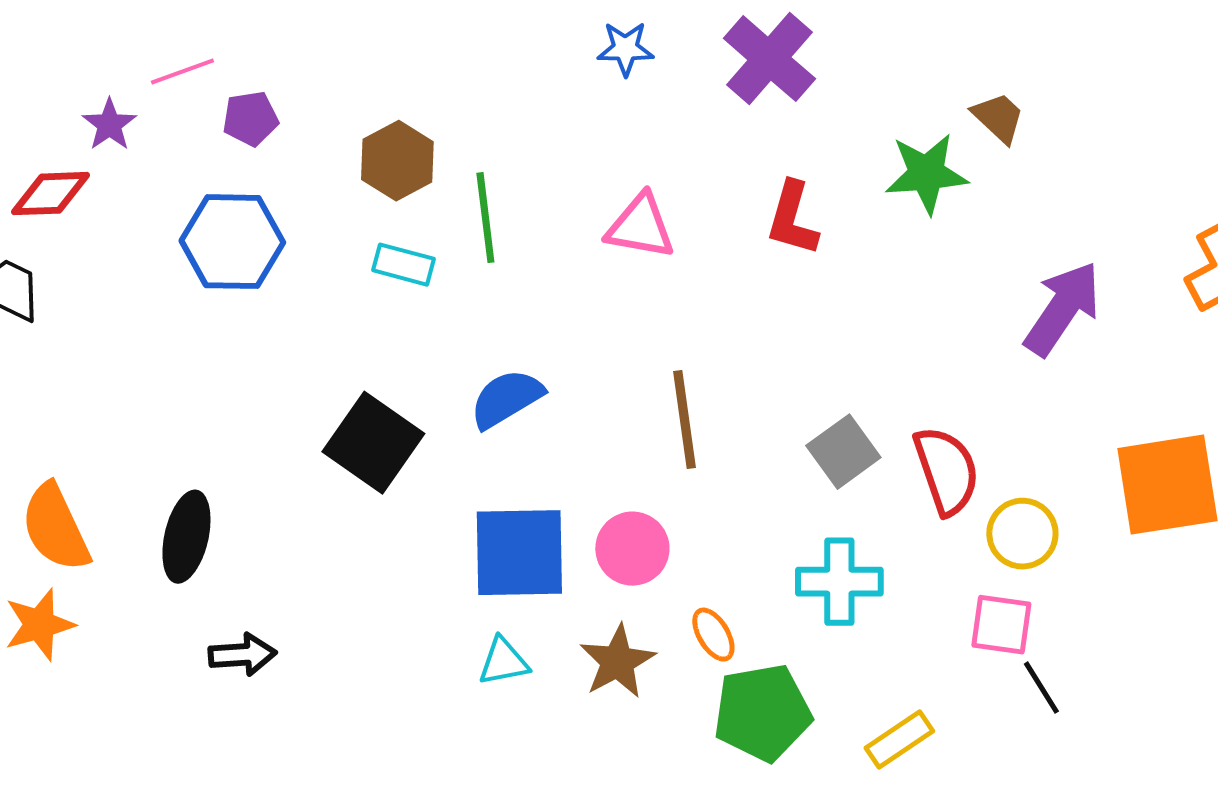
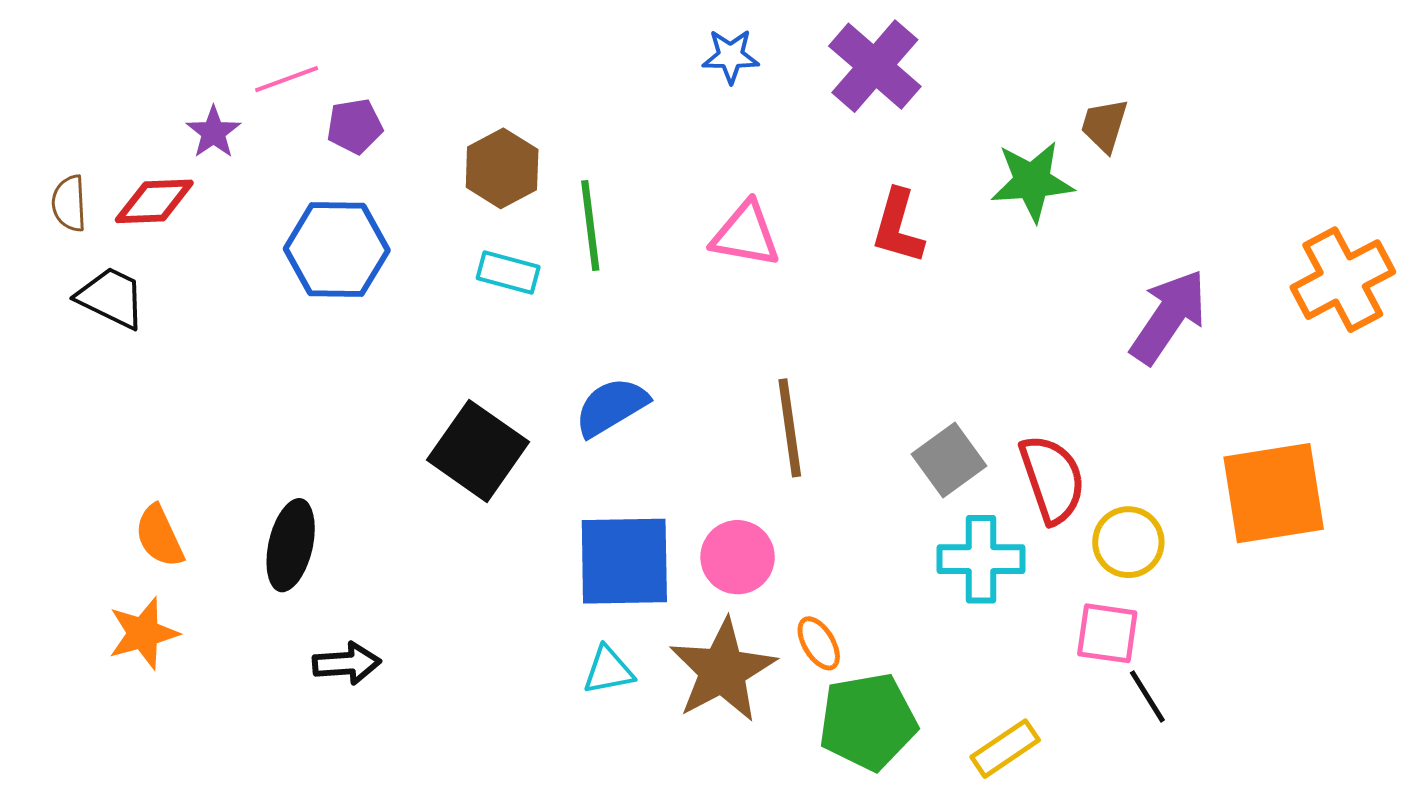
brown trapezoid: (998, 118) -> (1104, 125), turned -116
orange semicircle: (55, 528) -> (159, 536), size x0.7
cyan cross: (839, 582) -> (981, 559), moved
brown star: (617, 662) -> (723, 670), size x1.4

